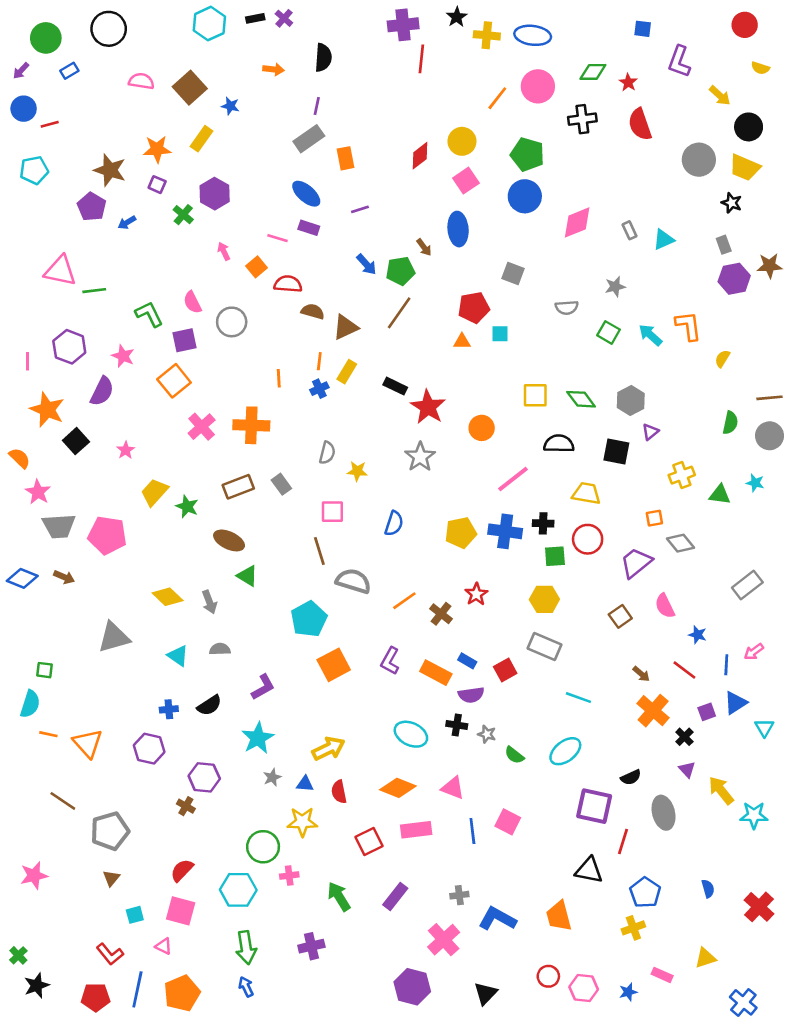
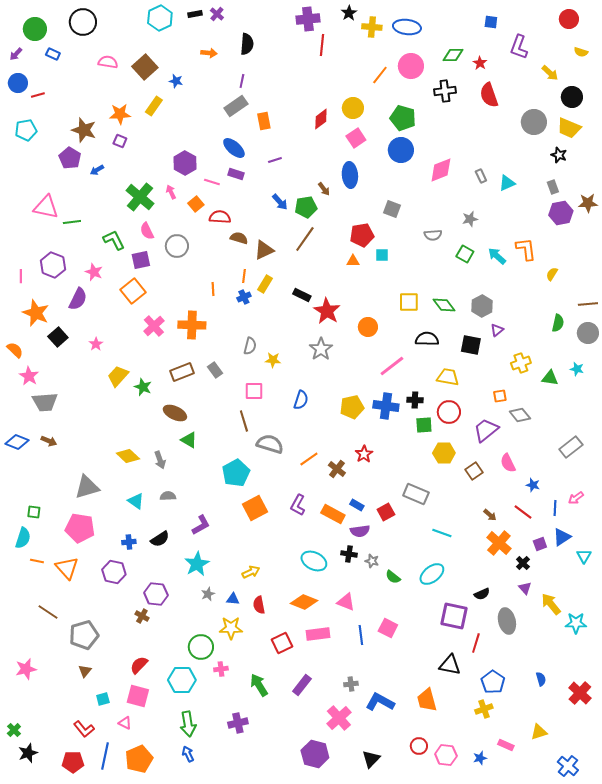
blue rectangle: (69, 71) -> (53, 54), turned 56
purple hexagon: (215, 194) -> (185, 163), moved
green cross: (183, 215) -> (140, 197), moved, size x1.8
pink pentagon: (107, 535) -> (80, 528), moved
yellow hexagon: (544, 599) -> (444, 453), moved
yellow arrow: (328, 749) -> (251, 572), size x0.7

